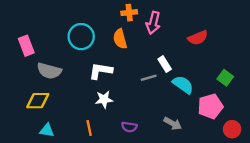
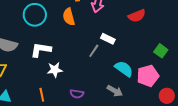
white rectangle: (165, 64) -> (108, 39), turned -32
white L-shape: (101, 71) -> (41, 50), moved
gray line: (149, 78) -> (94, 51), turned -40
cyan semicircle: (183, 85) -> (124, 69), moved

